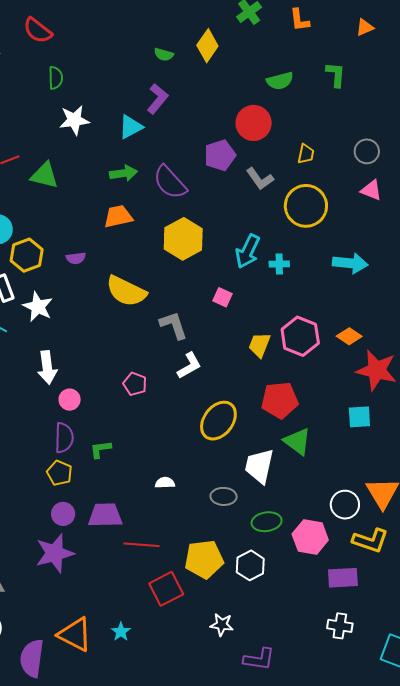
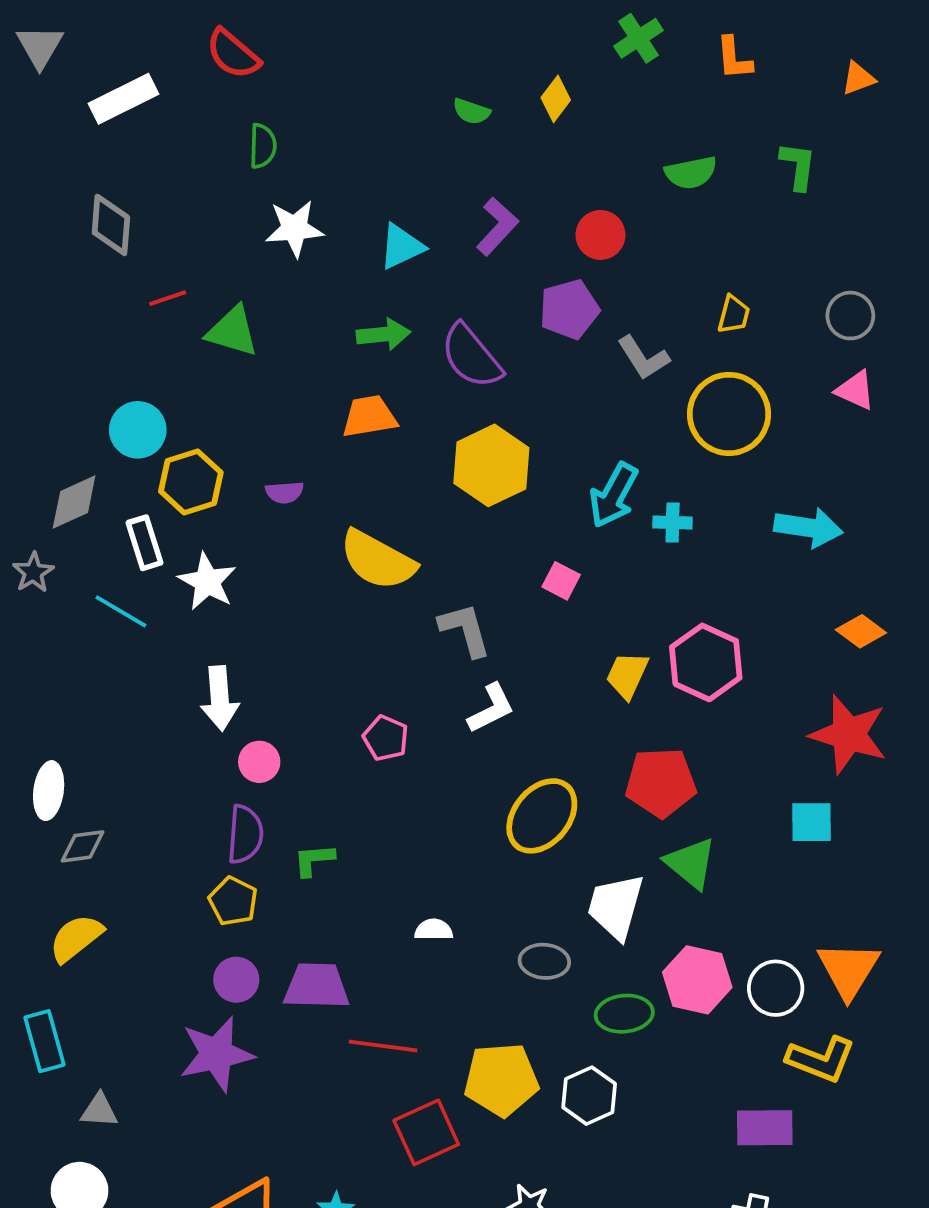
yellow diamond: (207, 46) -> (556, 99), size x0.7
purple L-shape: (158, 99) -> (497, 226), moved
red circle: (254, 123) -> (600, 235), moved, size x0.7
orange diamond: (349, 336) -> (861, 631), moved
pink hexagon: (310, 537) -> (697, 980), moved

